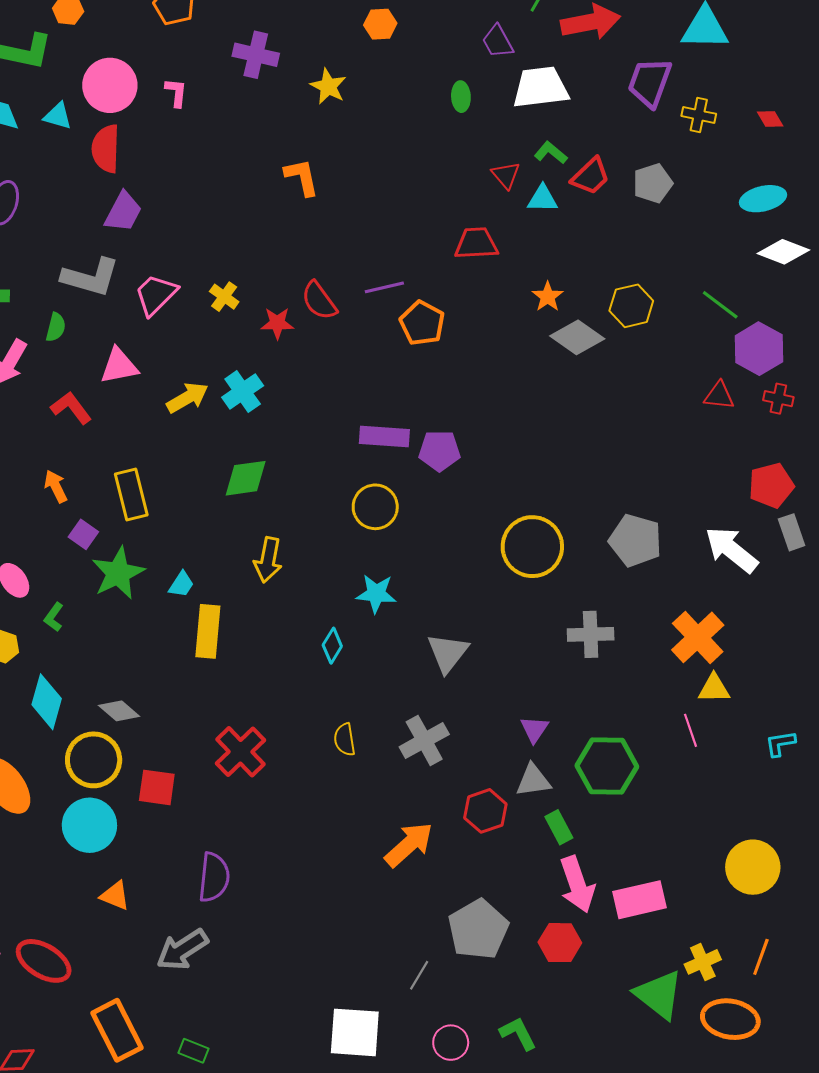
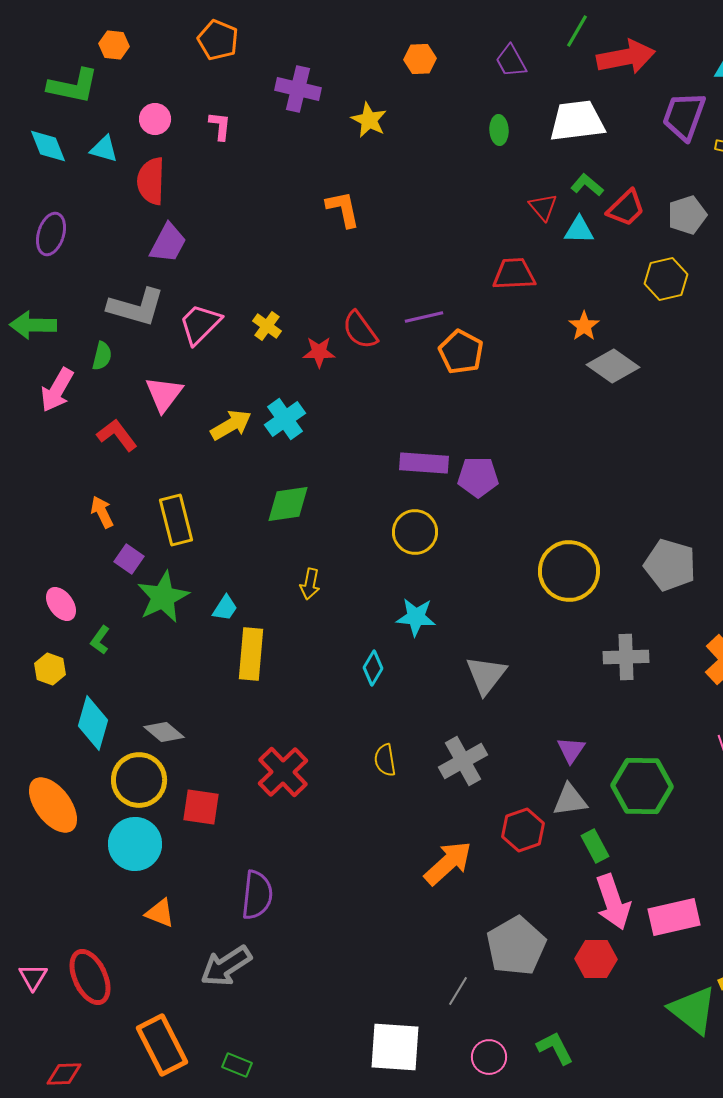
purple trapezoid: (498, 41) -> (511, 61), moved
pink circle: (110, 85) -> (155, 119), size x0.6
yellow hexagon: (631, 306) -> (666, 279), moved
pink triangle: (119, 366) -> (164, 394), turned -42
yellow arrow: (268, 560) -> (310, 584), size x0.7
red ellipse: (44, 961) -> (90, 977), turned 34

